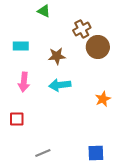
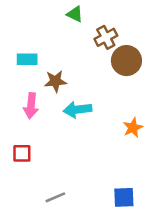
green triangle: (44, 11) -> (75, 14), moved
brown star: (57, 56) -> (55, 81), moved

